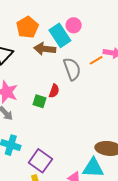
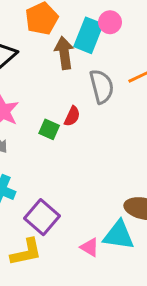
cyan rectangle: (60, 35) -> (88, 35), turned 50
brown arrow: (45, 49) -> (64, 53), turned 70

